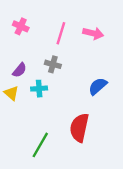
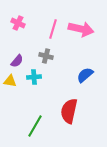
pink arrow: (93, 33) -> (81, 29), size x1.4
yellow triangle: (11, 93) -> (10, 81), turned -32

